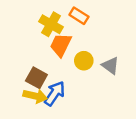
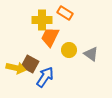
yellow cross: (51, 24) -> (42, 20), turned -30
yellow arrow: (35, 96) -> (16, 68), moved

